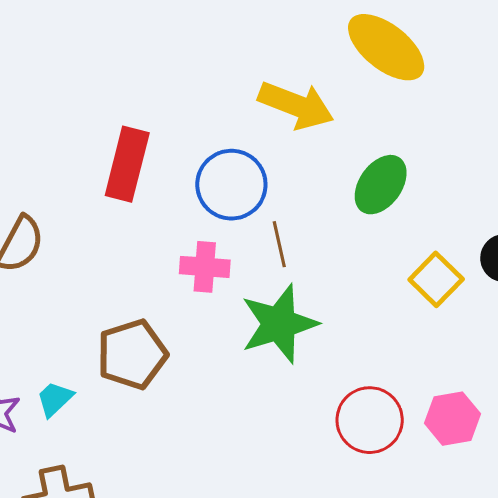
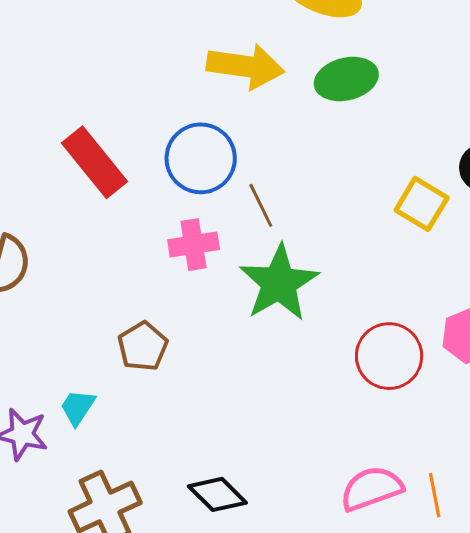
red rectangle: (127, 164) -> (95, 162), turned -40
green ellipse: (381, 185) -> (346, 79), moved, turned 54
brown pentagon: (132, 354) -> (143, 346), size x0.7

